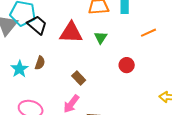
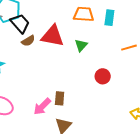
brown semicircle: (40, 63) -> (28, 41), moved, turned 32
brown rectangle: (79, 78) -> (60, 98), moved, turned 40

